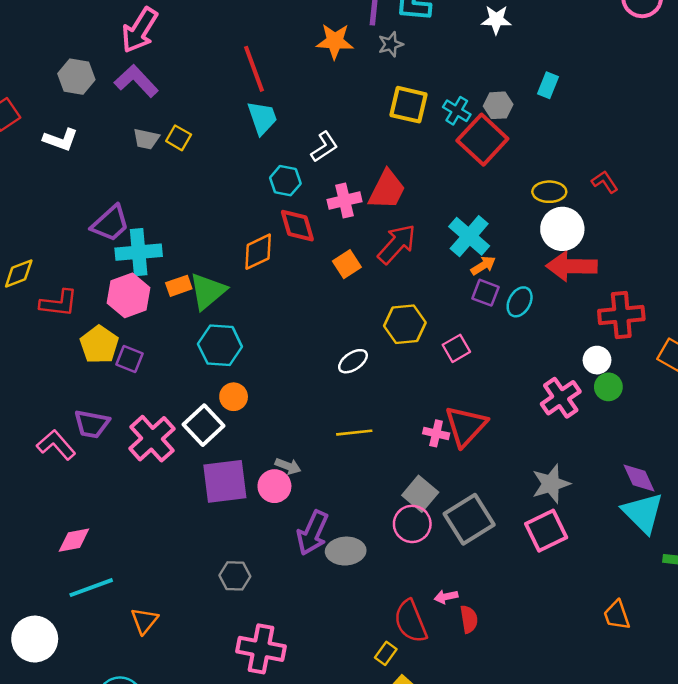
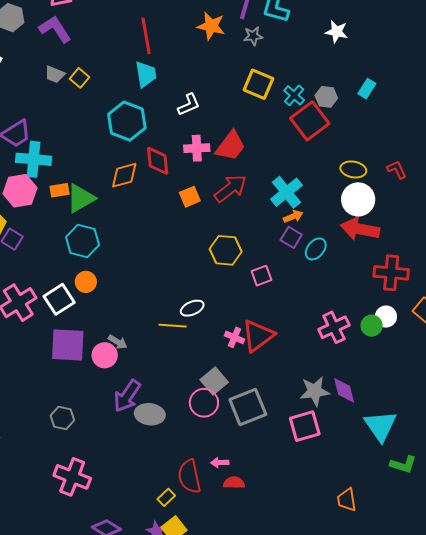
cyan hexagon: (285, 181) -> (127, 121), moved, size x1.6
white circle: (597, 360) -> (386, 317), moved
white ellipse: (353, 361) -> (192, 308), moved
purple diamond: (639, 478) -> (344, 390), moved
red semicircle: (469, 619) -> (234, 483), turned -90

